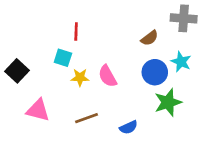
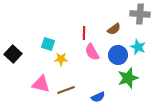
red line: (76, 32) -> (84, 33), moved
pink semicircle: (108, 76) -> (92, 52), moved
pink triangle: (38, 110) -> (41, 84), moved

